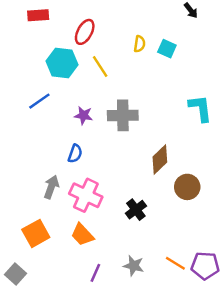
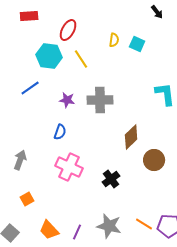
gray arrow: (51, 187) -> (20, 160), moved
orange square: (36, 233) -> (27, 199), size x0.6
orange trapezoid: (82, 235) -> (49, 230), moved
gray star: (134, 266) -> (109, 226), size x1.4

